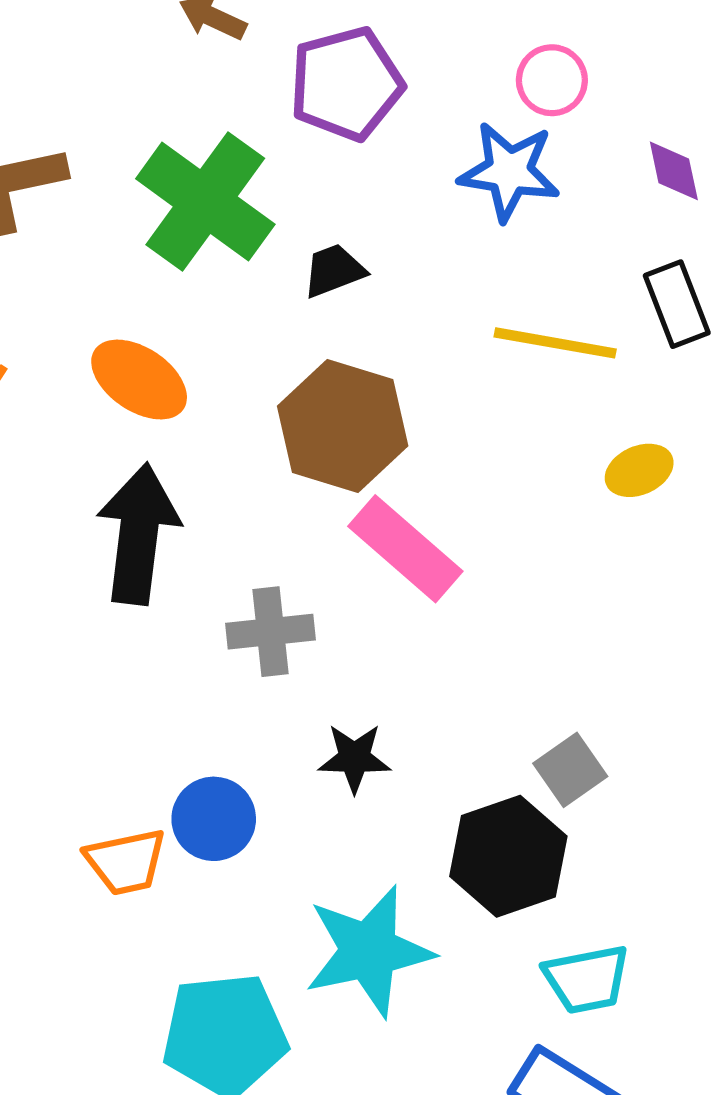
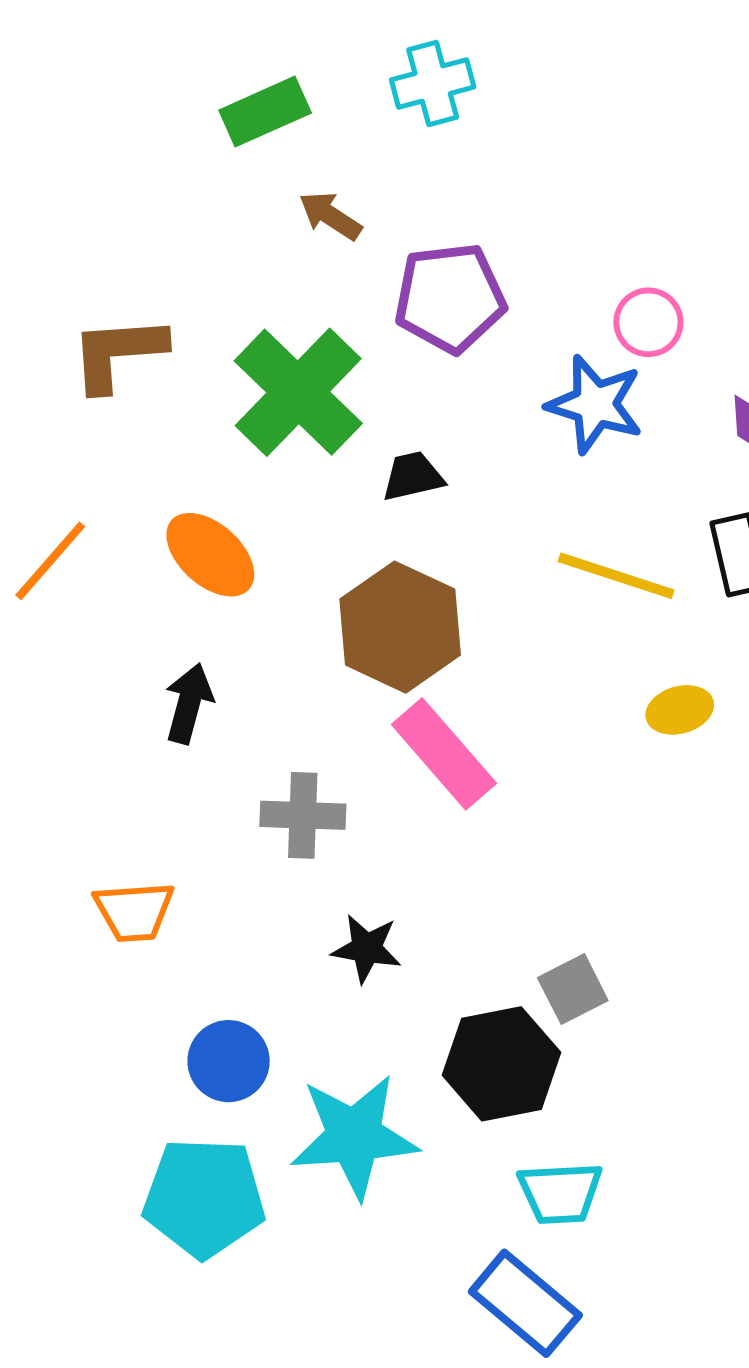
black arrow: (138, 534) -> (189, 703), size x0.6
blue circle: (214, 819) -> (229, 1061), moved
orange trapezoid: (126, 862) -> (134, 911), moved

